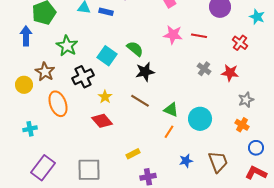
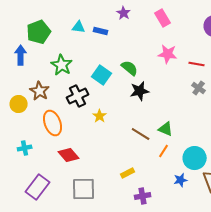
red line: (199, 36) -> (197, 64), moved
brown line: (140, 101) -> (141, 134), moved
cyan circle: (200, 119) -> (195, 158), moved
red diamond: (102, 121) -> (69, 155), moved

